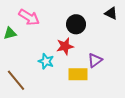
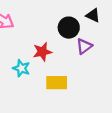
black circle: (76, 24) -> (69, 28), moved
purple triangle: (95, 60) -> (84, 46), moved

